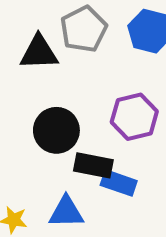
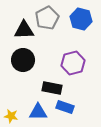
black circle: (56, 130) -> (23, 60), moved
blue rectangle: (119, 183) -> (65, 107), moved

